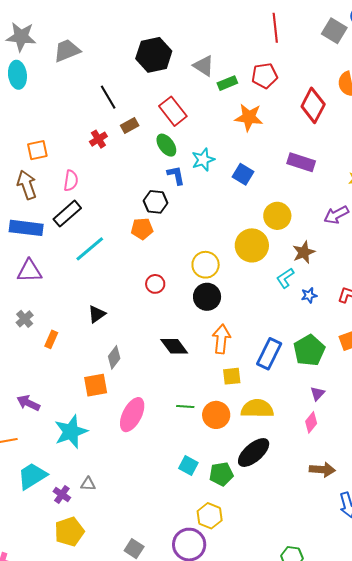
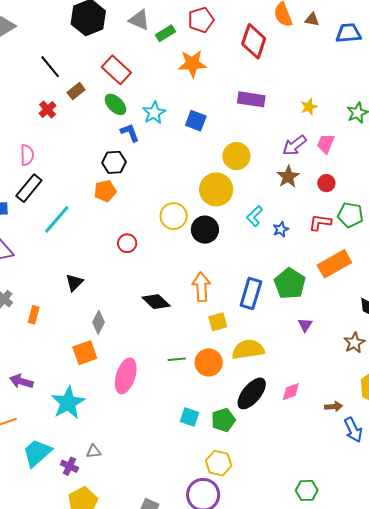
brown star: (304, 252) -> (288, 177), moved
black circle: (207, 297) -> (205, 230), moved
pink diamond: (311, 422) -> (291, 392), moved, turned 40
brown arrow: (322, 470) -> (334, 407), moved, size x0.7

